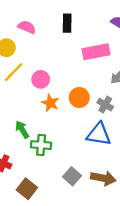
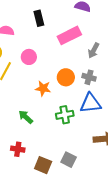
pink circle: (41, 79) -> (29, 57), moved
green cross: (41, 145) -> (65, 115), moved
gray square: (72, 176) -> (69, 160), moved

